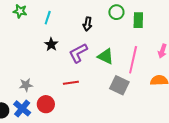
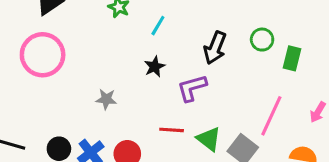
black arrow: (87, 24) -> (215, 48), size x1.5
green triangle: (106, 56) -> (209, 139), moved
gray star: (26, 85) -> (106, 99), moved

